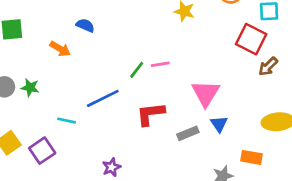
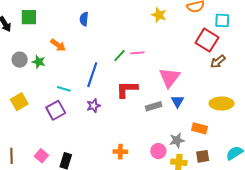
blue semicircle: (85, 25) -> (84, 19), turned -112
orange arrow: (60, 49) -> (58, 45), moved
blue line: (103, 98) -> (92, 75), turned -50
purple square: (42, 151) -> (56, 110), moved
purple star: (112, 167) -> (93, 106), moved

